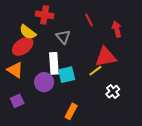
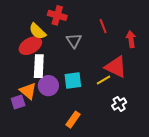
red triangle: (106, 57) -> (116, 67), turned 30
white rectangle: (54, 63) -> (39, 66), moved
orange triangle: (15, 70) -> (28, 91), moved

